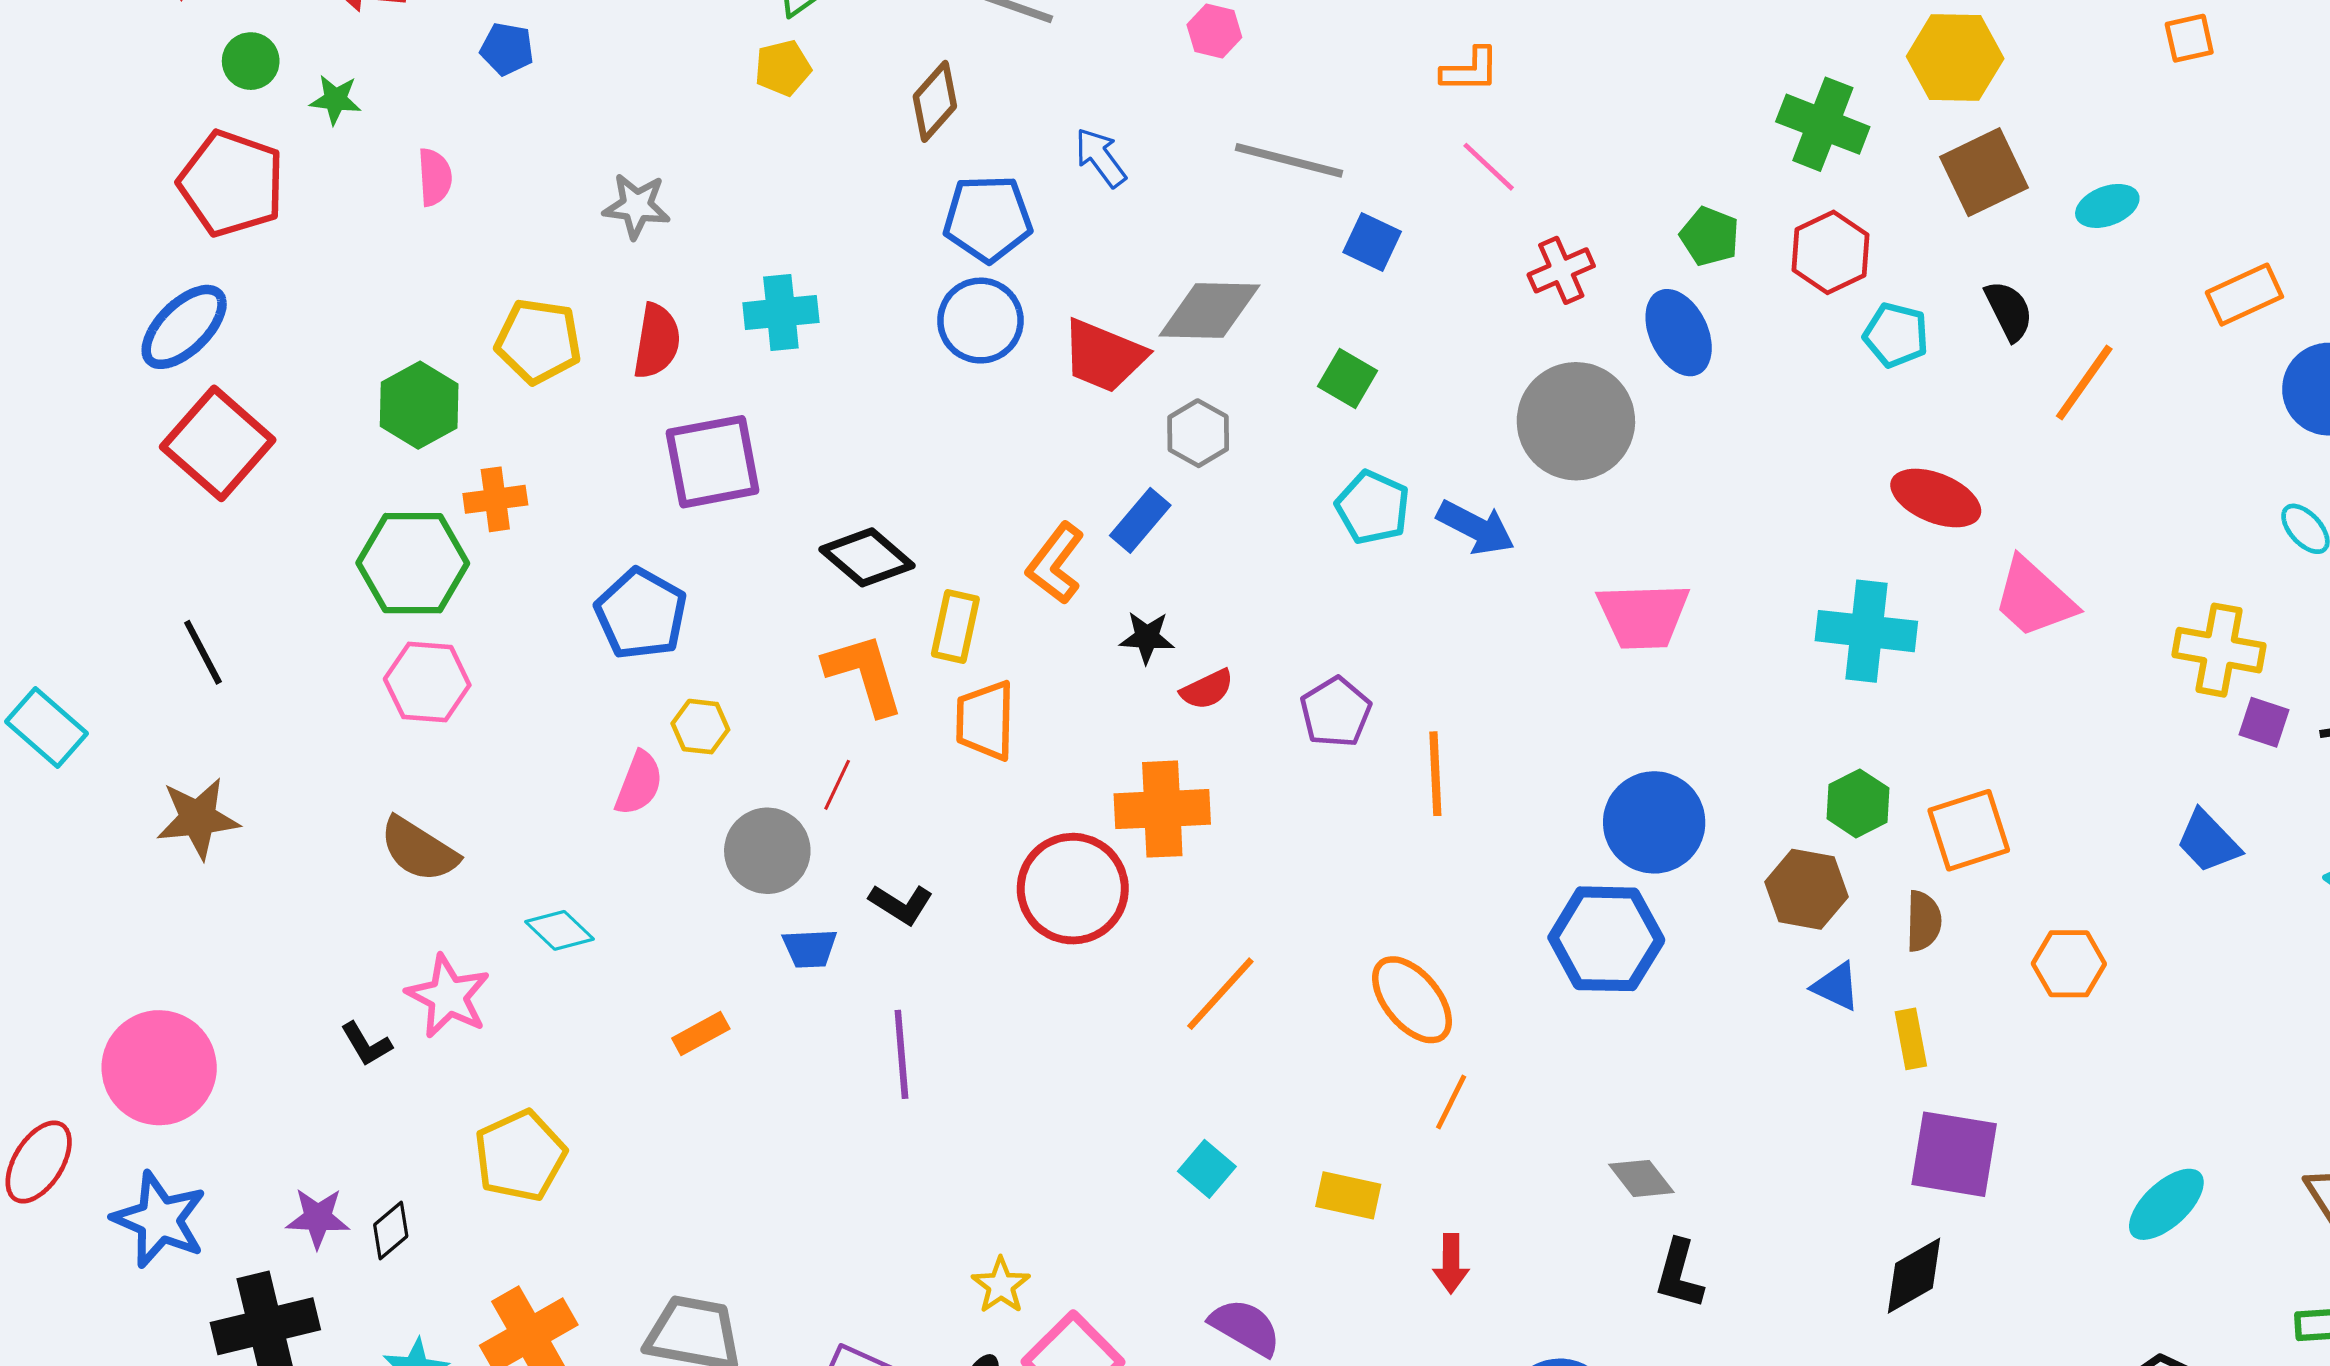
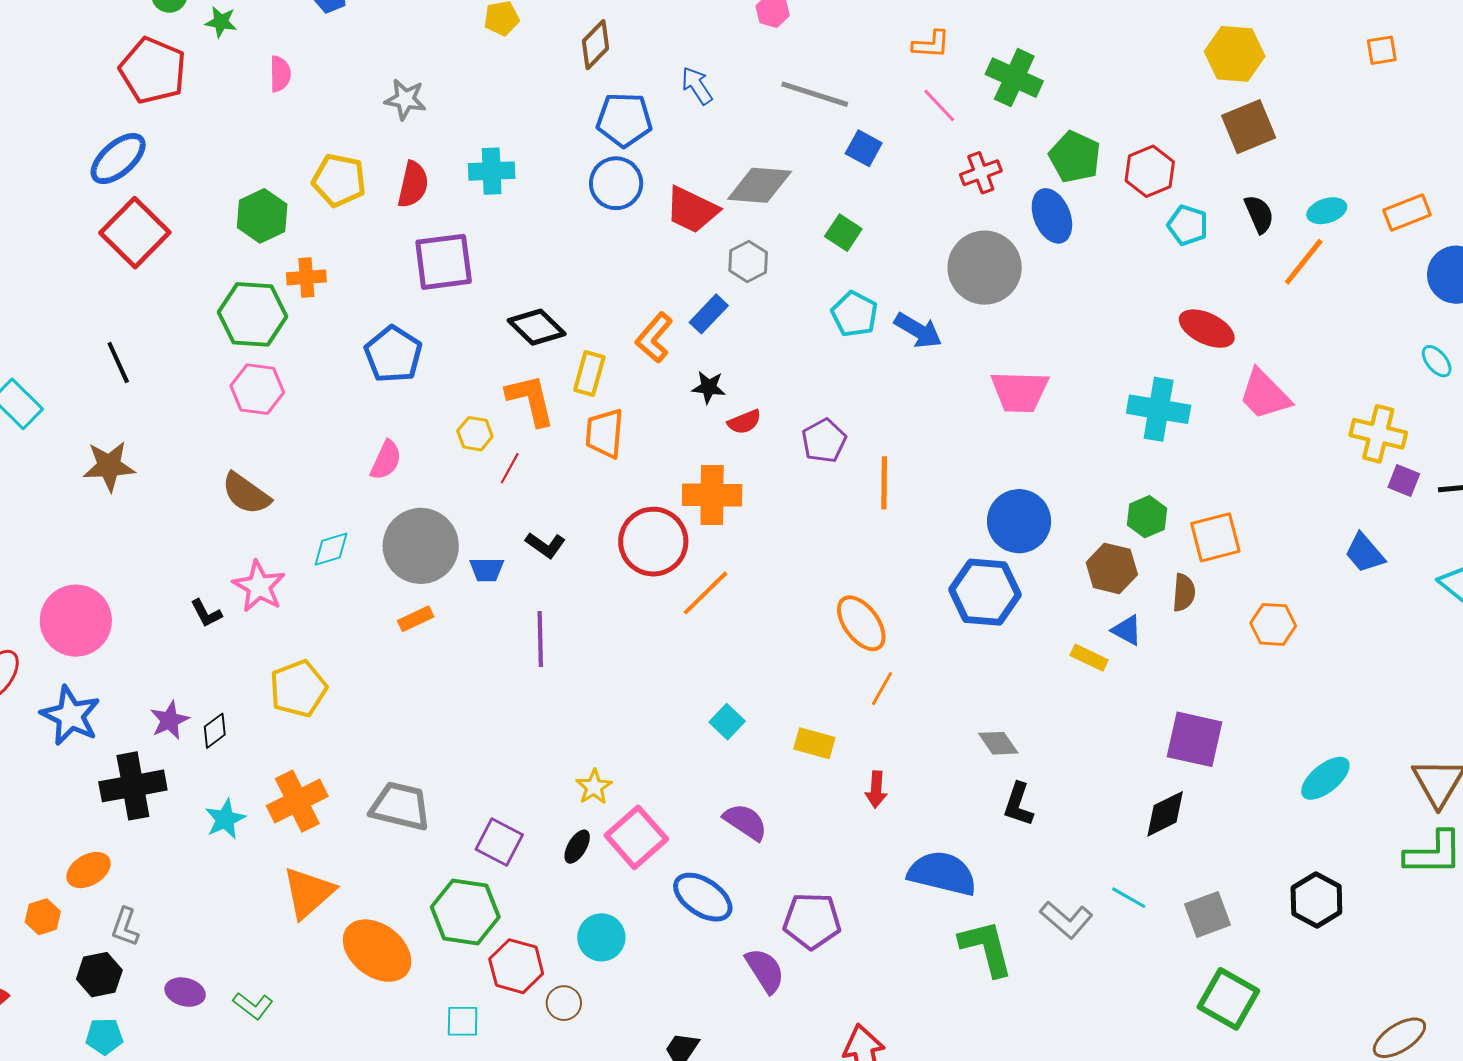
green cross: (1823, 124) -> (1014, 78), moved
cyan ellipse: (2107, 206) -> (1327, 211), moved
green pentagon: (1710, 236) -> (1075, 157), size x1.4
yellow hexagon: (700, 727) -> (475, 434), moved
gray circle: (767, 851) -> (421, 546), moved, size x1.4
cyan diamond: (559, 930) -> (331, 549), turned -63
orange line: (1220, 994) -> (706, 593), moved
yellow rectangle: (1911, 1039) -> (1089, 658), moved, turned -57
purple star: (318, 1218) -> (170, 720), turned -30

